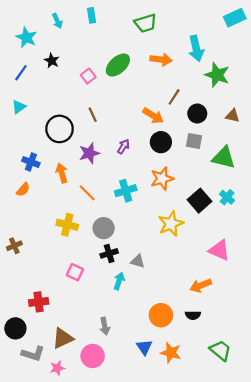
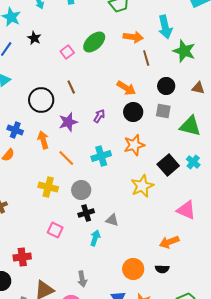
brown line: (174, 97) -> (146, 58), moved, turned -49

